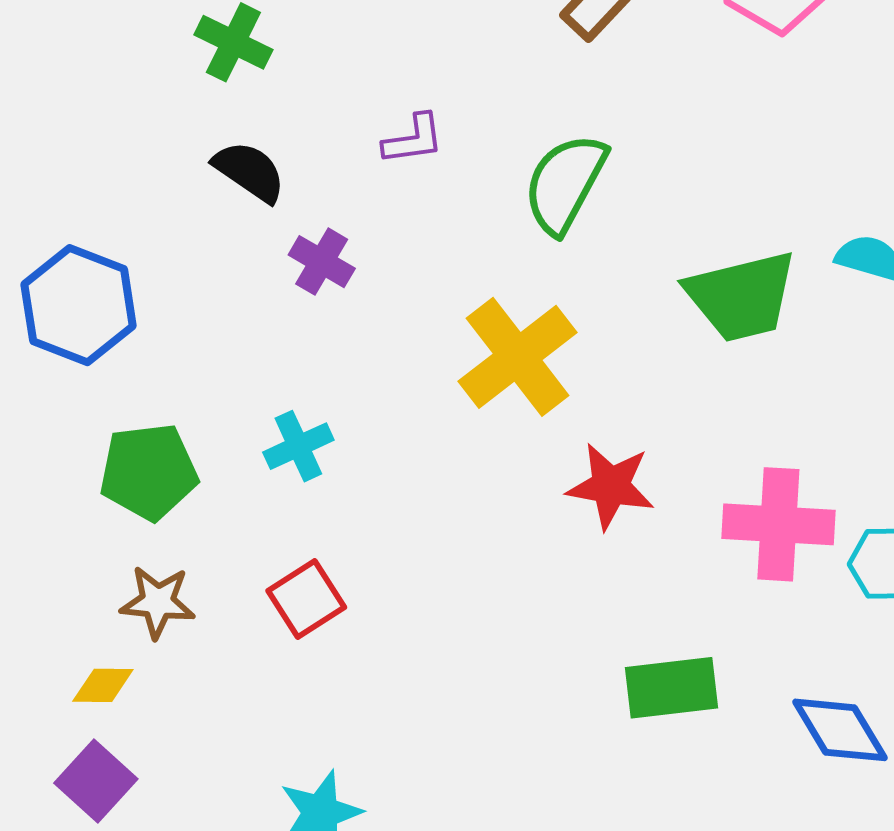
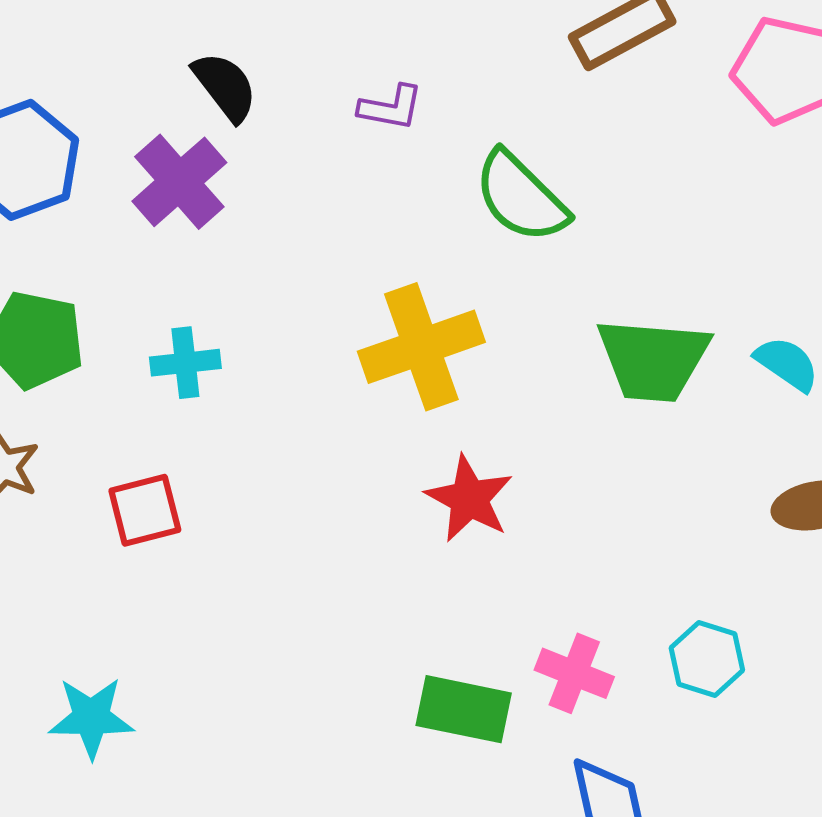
green semicircle: (565, 183) -> (521, 197), turned -92
purple cross: (322, 262) -> (179, 182), moved, size x1.5
pink cross: (778, 524) -> (574, 673), moved, size x0.7

